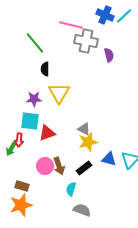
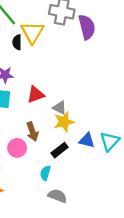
purple semicircle: (109, 55) -> (87, 27), size x1.6
yellow triangle: (59, 93) -> (32, 32), moved
red triangle: (47, 133) -> (36, 95), moved
brown arrow: (59, 166) -> (32, 132), moved

